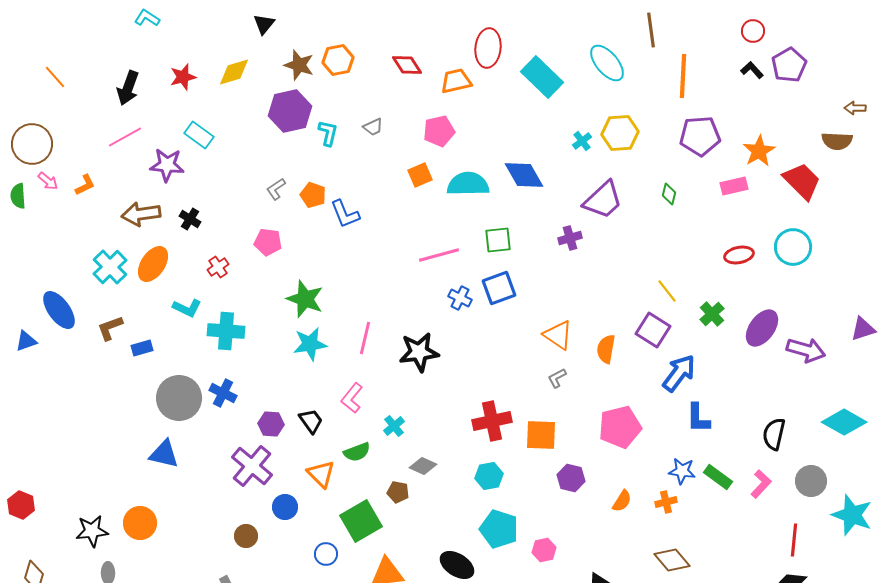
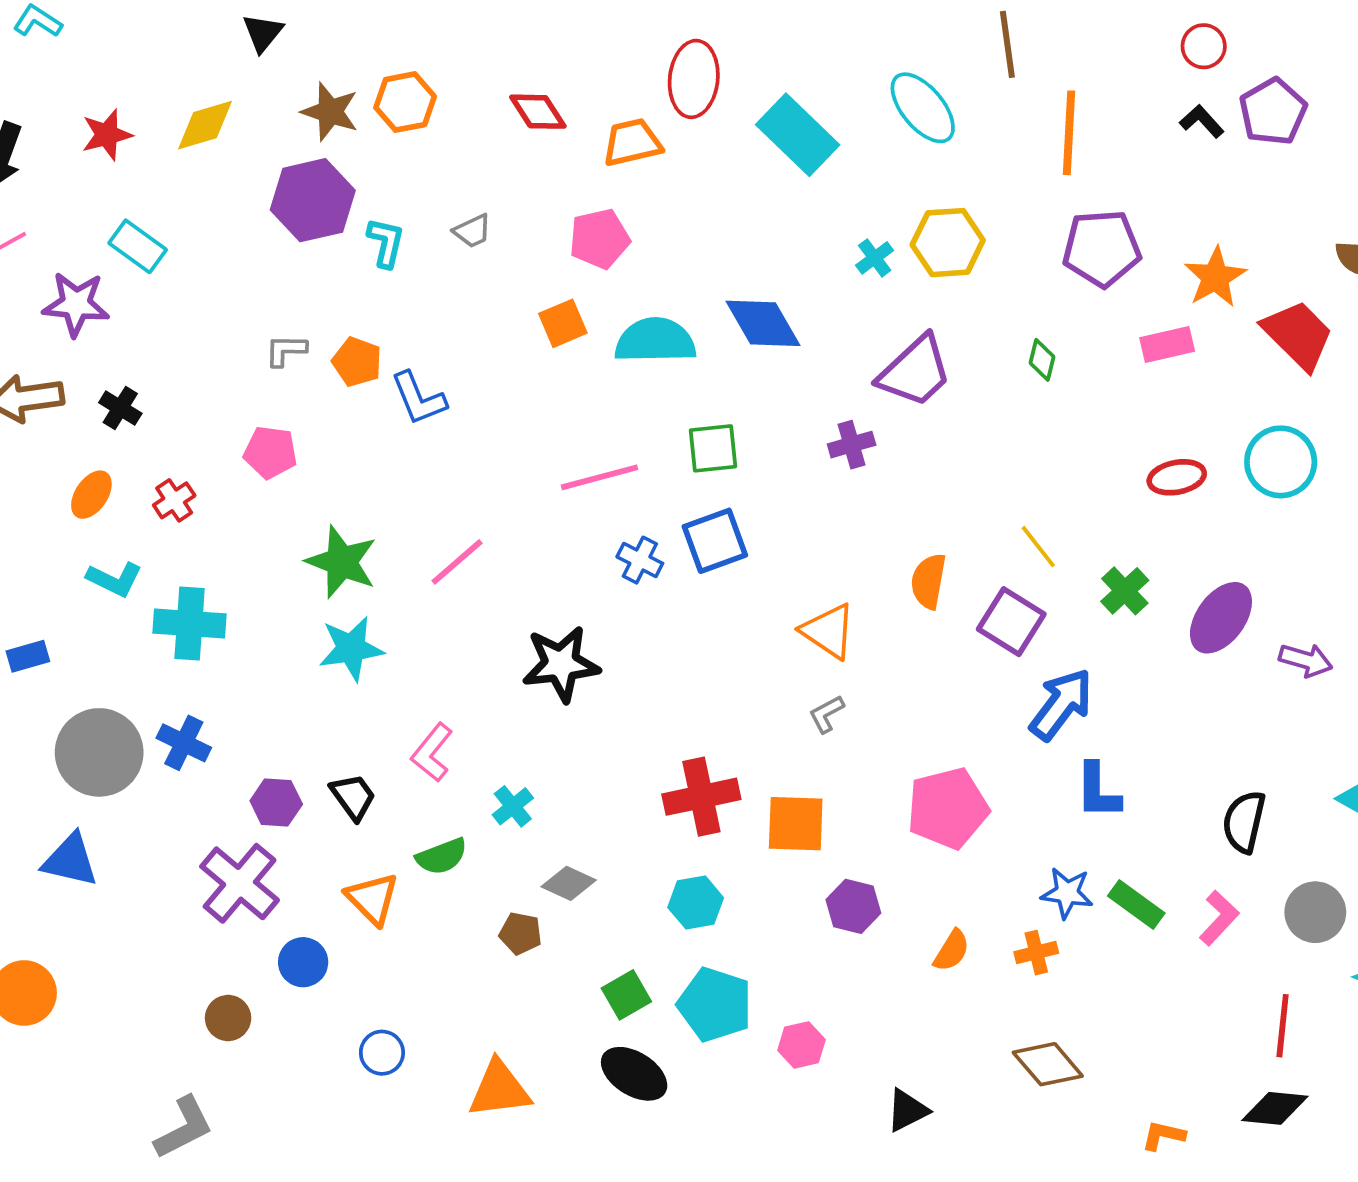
gray L-shape: (276, 189) -> (286, 350), turned 35
orange ellipse: (153, 264) -> (91, 495), moved, size x0.7
pink line: (365, 338) -> (457, 562), moved, turned 36
orange semicircle: (606, 349) -> (928, 581), moved
purple arrow: (806, 350) -> (1306, 660), size x0.7
green square: (361, 521) -> (626, 995), moved, size x0.6

